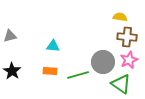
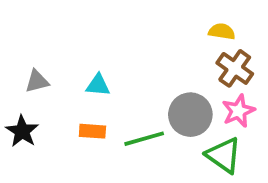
gray triangle: (10, 36) -> (37, 81), moved
brown cross: (127, 37) -> (235, 68), turned 30

